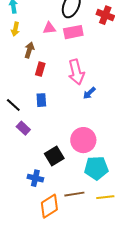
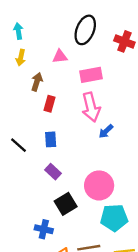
pink rectangle: (73, 32) -> (91, 75), moved
purple rectangle: (23, 128) -> (53, 172), moved

